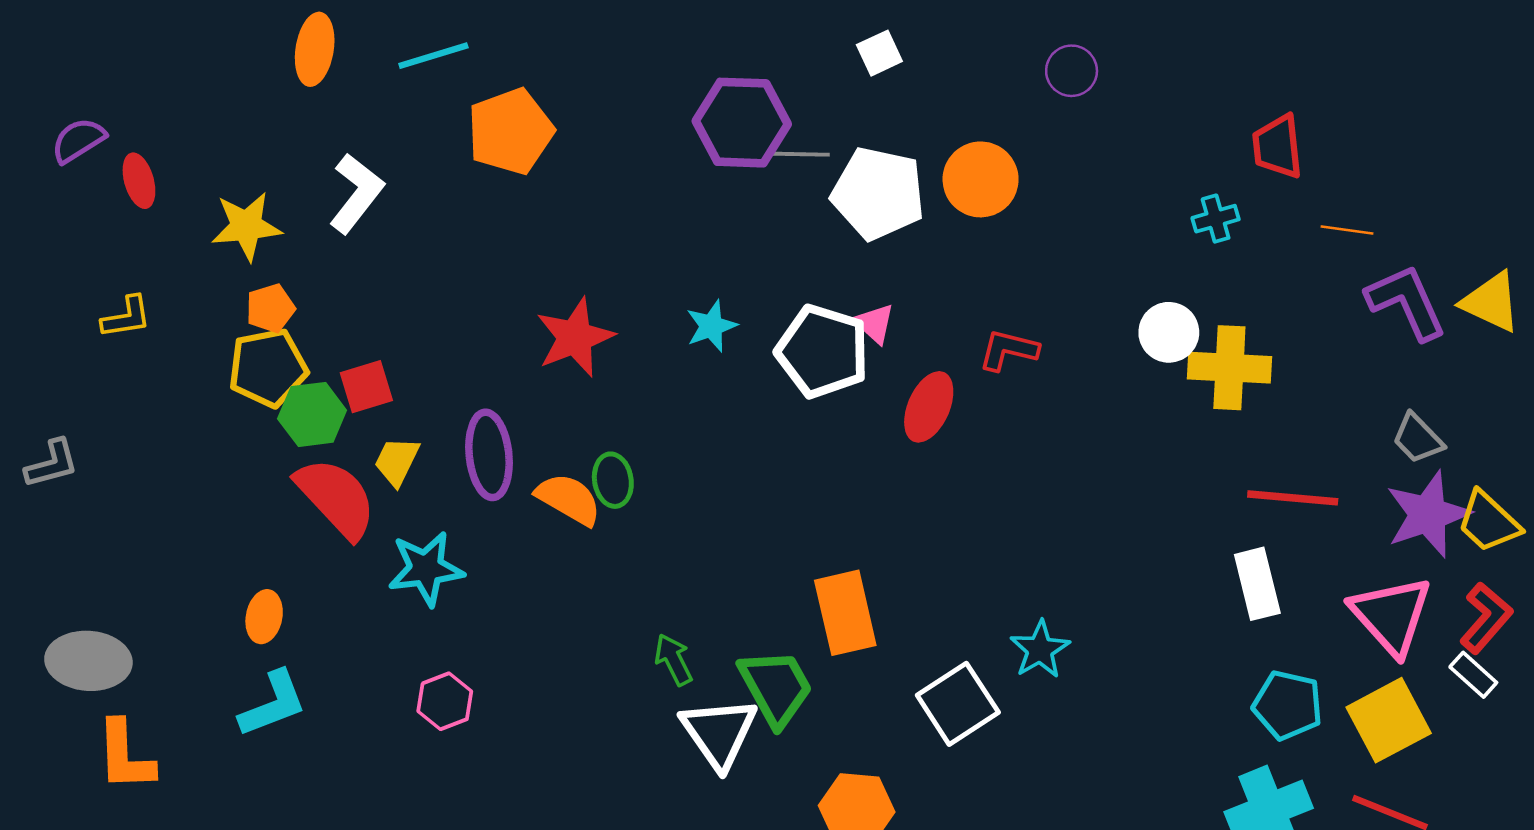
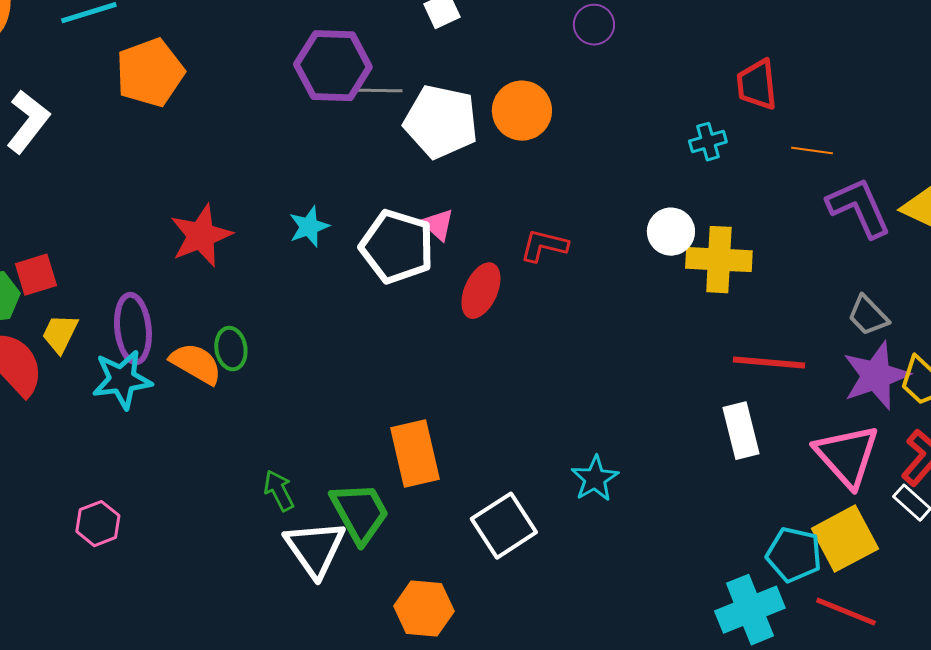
cyan star: (426, 569) -> (122, 380), moved
cyan star: (1040, 649) -> (595, 479), moved
cyan pentagon: (1288, 705) -> (794, 555), moved

